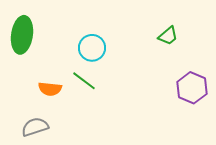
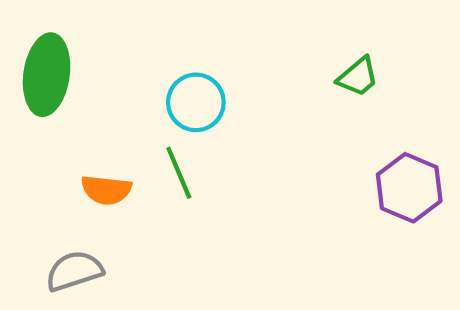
green line: (84, 81) -> (179, 173), turned 30

